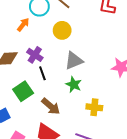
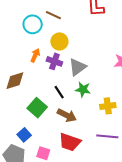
orange arrow: (23, 25) -> (35, 55), moved
purple cross: (35, 55) -> (54, 61), moved
black line: (42, 73) -> (59, 92), moved

